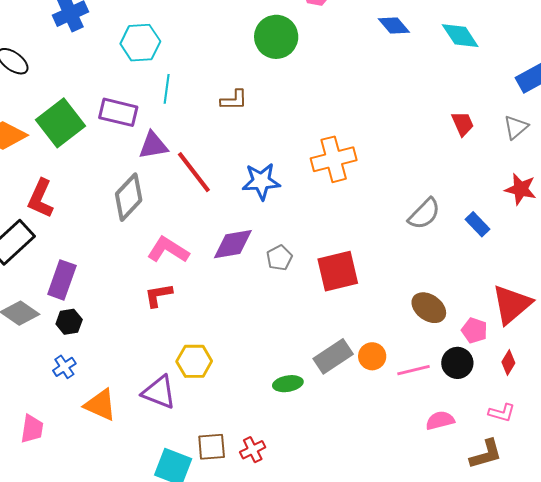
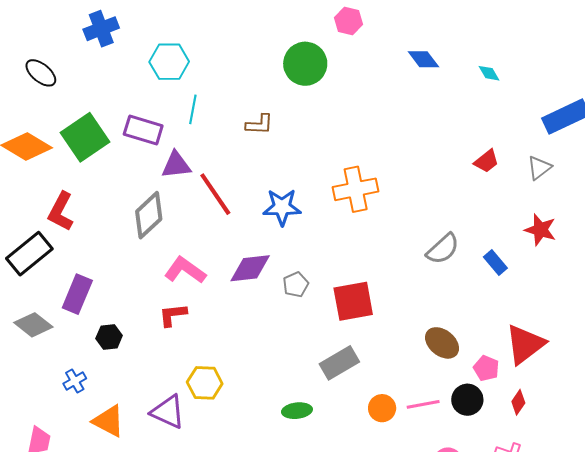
cyan diamond: (460, 36) -> (489, 73), size x0.6
red trapezoid: (463, 124) -> (486, 161), turned 72
black hexagon: (69, 322) -> (109, 337), moved
gray rectangle: (333, 356) -> (339, 363), moved
orange circle: (372, 356) -> (382, 408), moved

